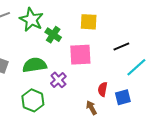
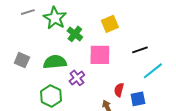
yellow square: (89, 22) -> (110, 24), turned -30

